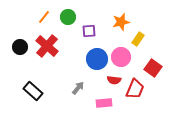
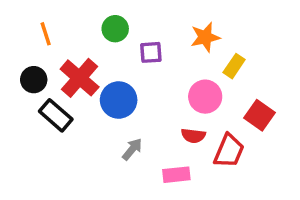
orange line: (44, 17) -> (46, 34), moved, turned -56
blue circle: (97, 59) -> (119, 100), moved
black rectangle: (33, 91) -> (56, 115), moved

